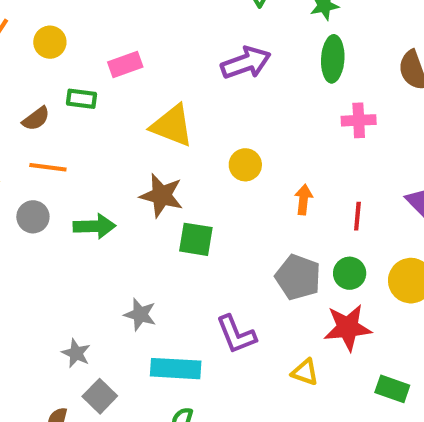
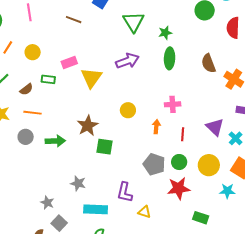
pink cross: (359, 120) -> (173, 104), moved
yellow triangle: (172, 126) -> (91, 78), moved, turned 45
brown star: (162, 195) -> (88, 126), turned 30
purple L-shape: (236, 334) -> (125, 192), turned 35
yellow triangle: (305, 372) -> (144, 212), moved

